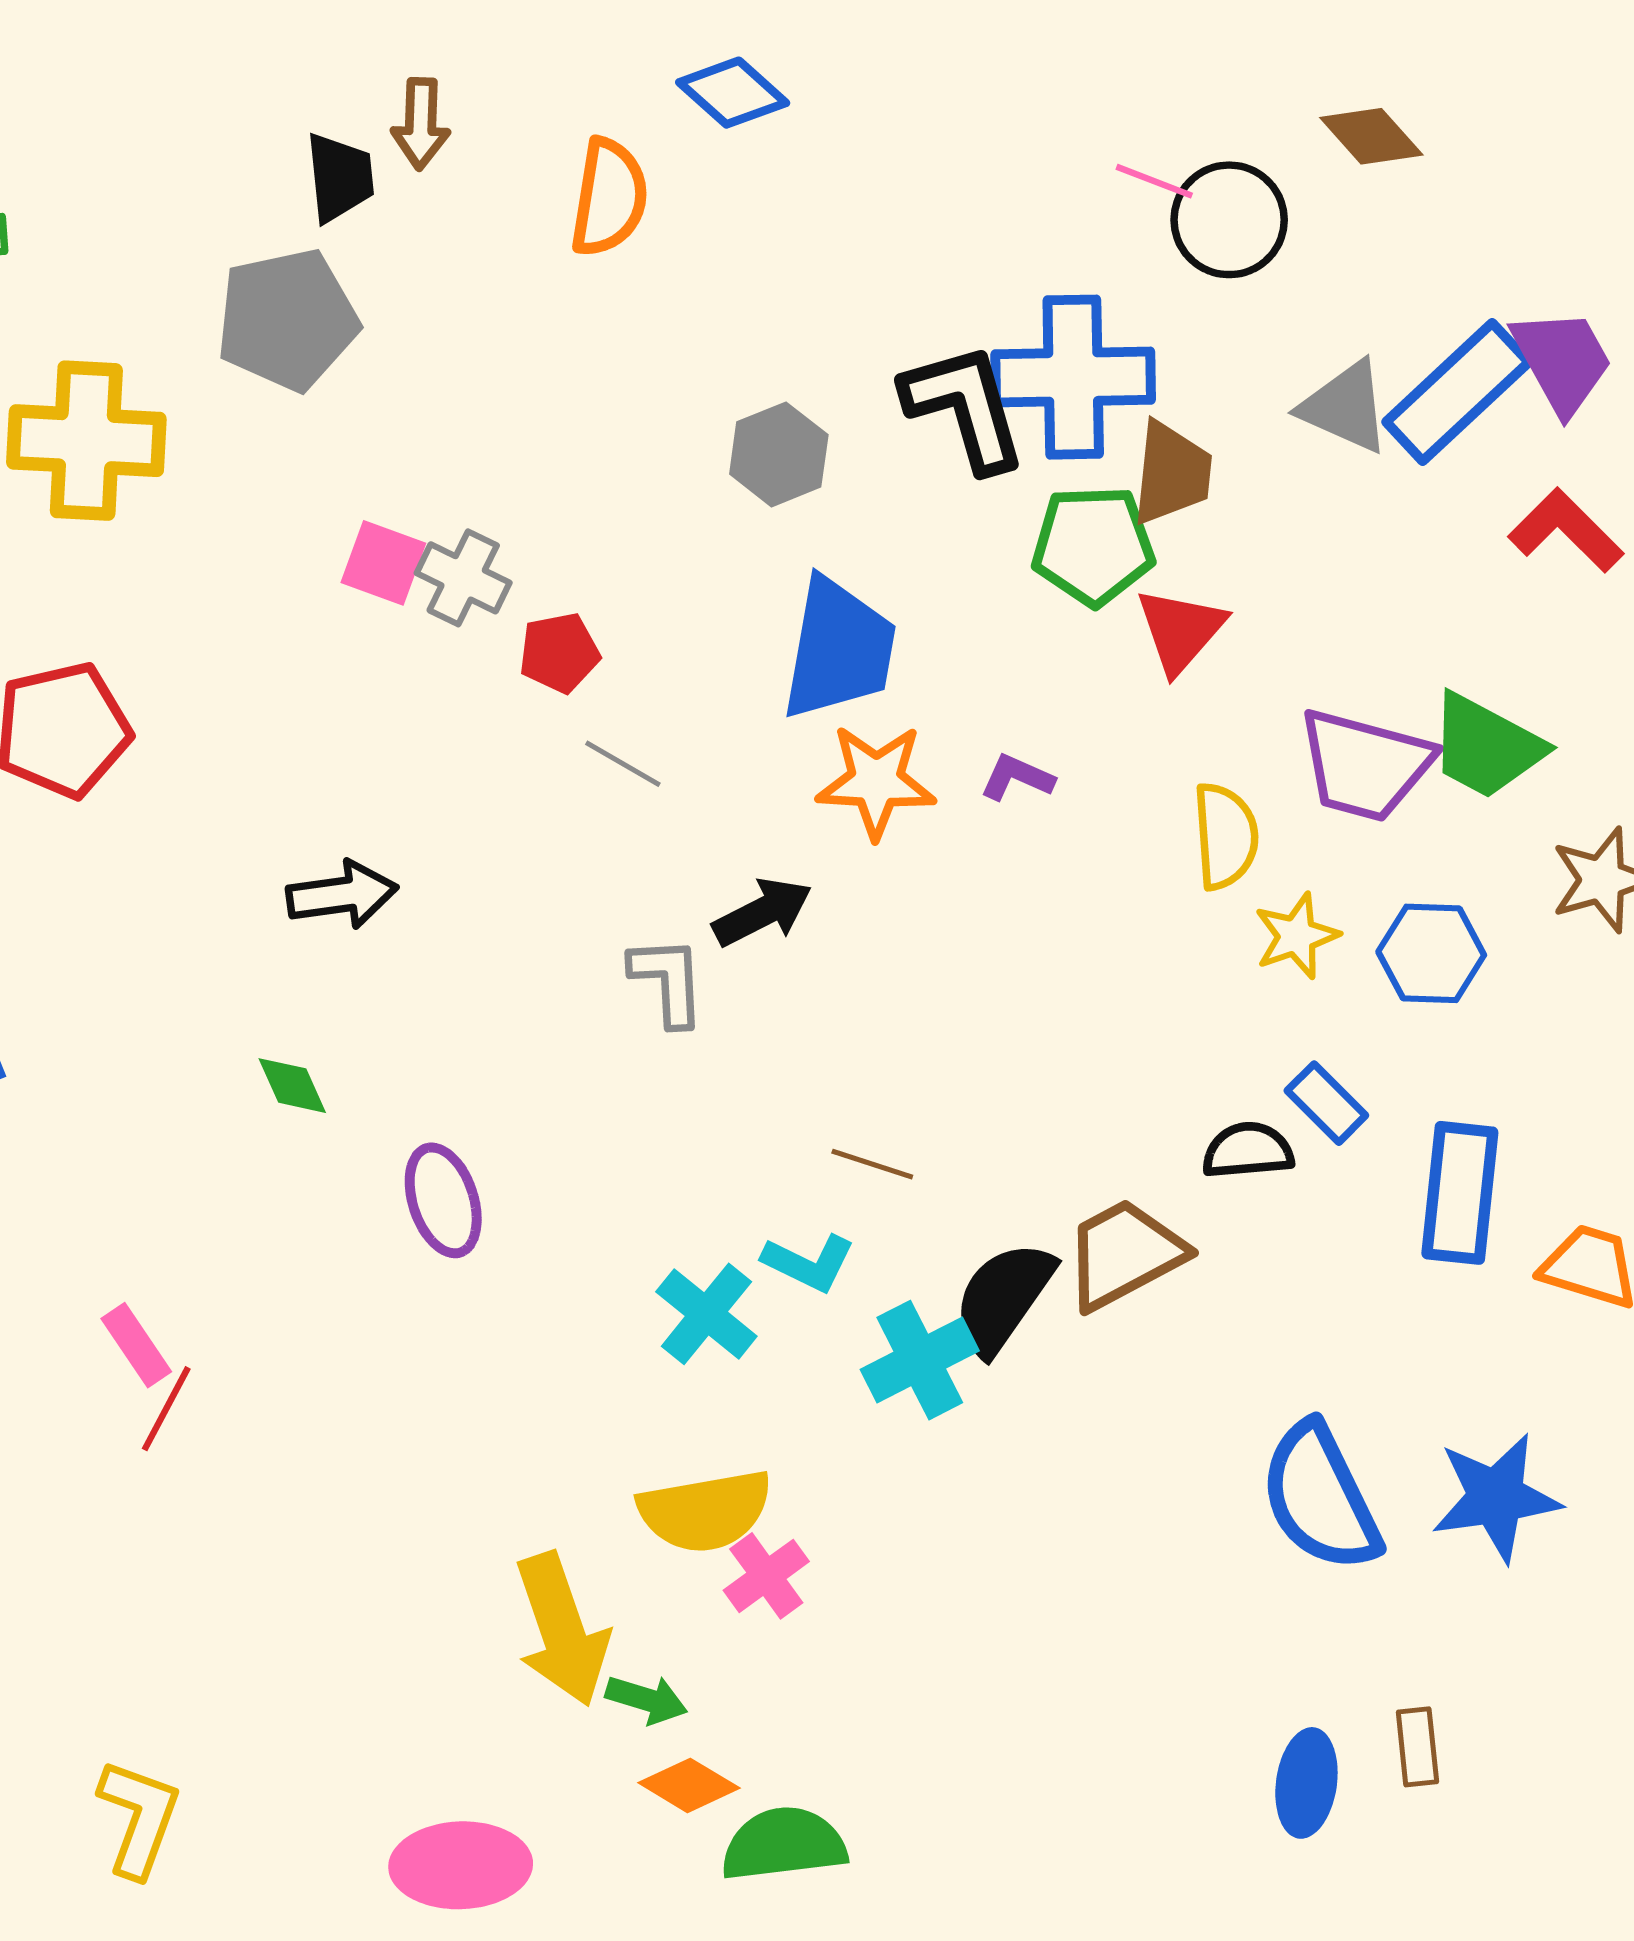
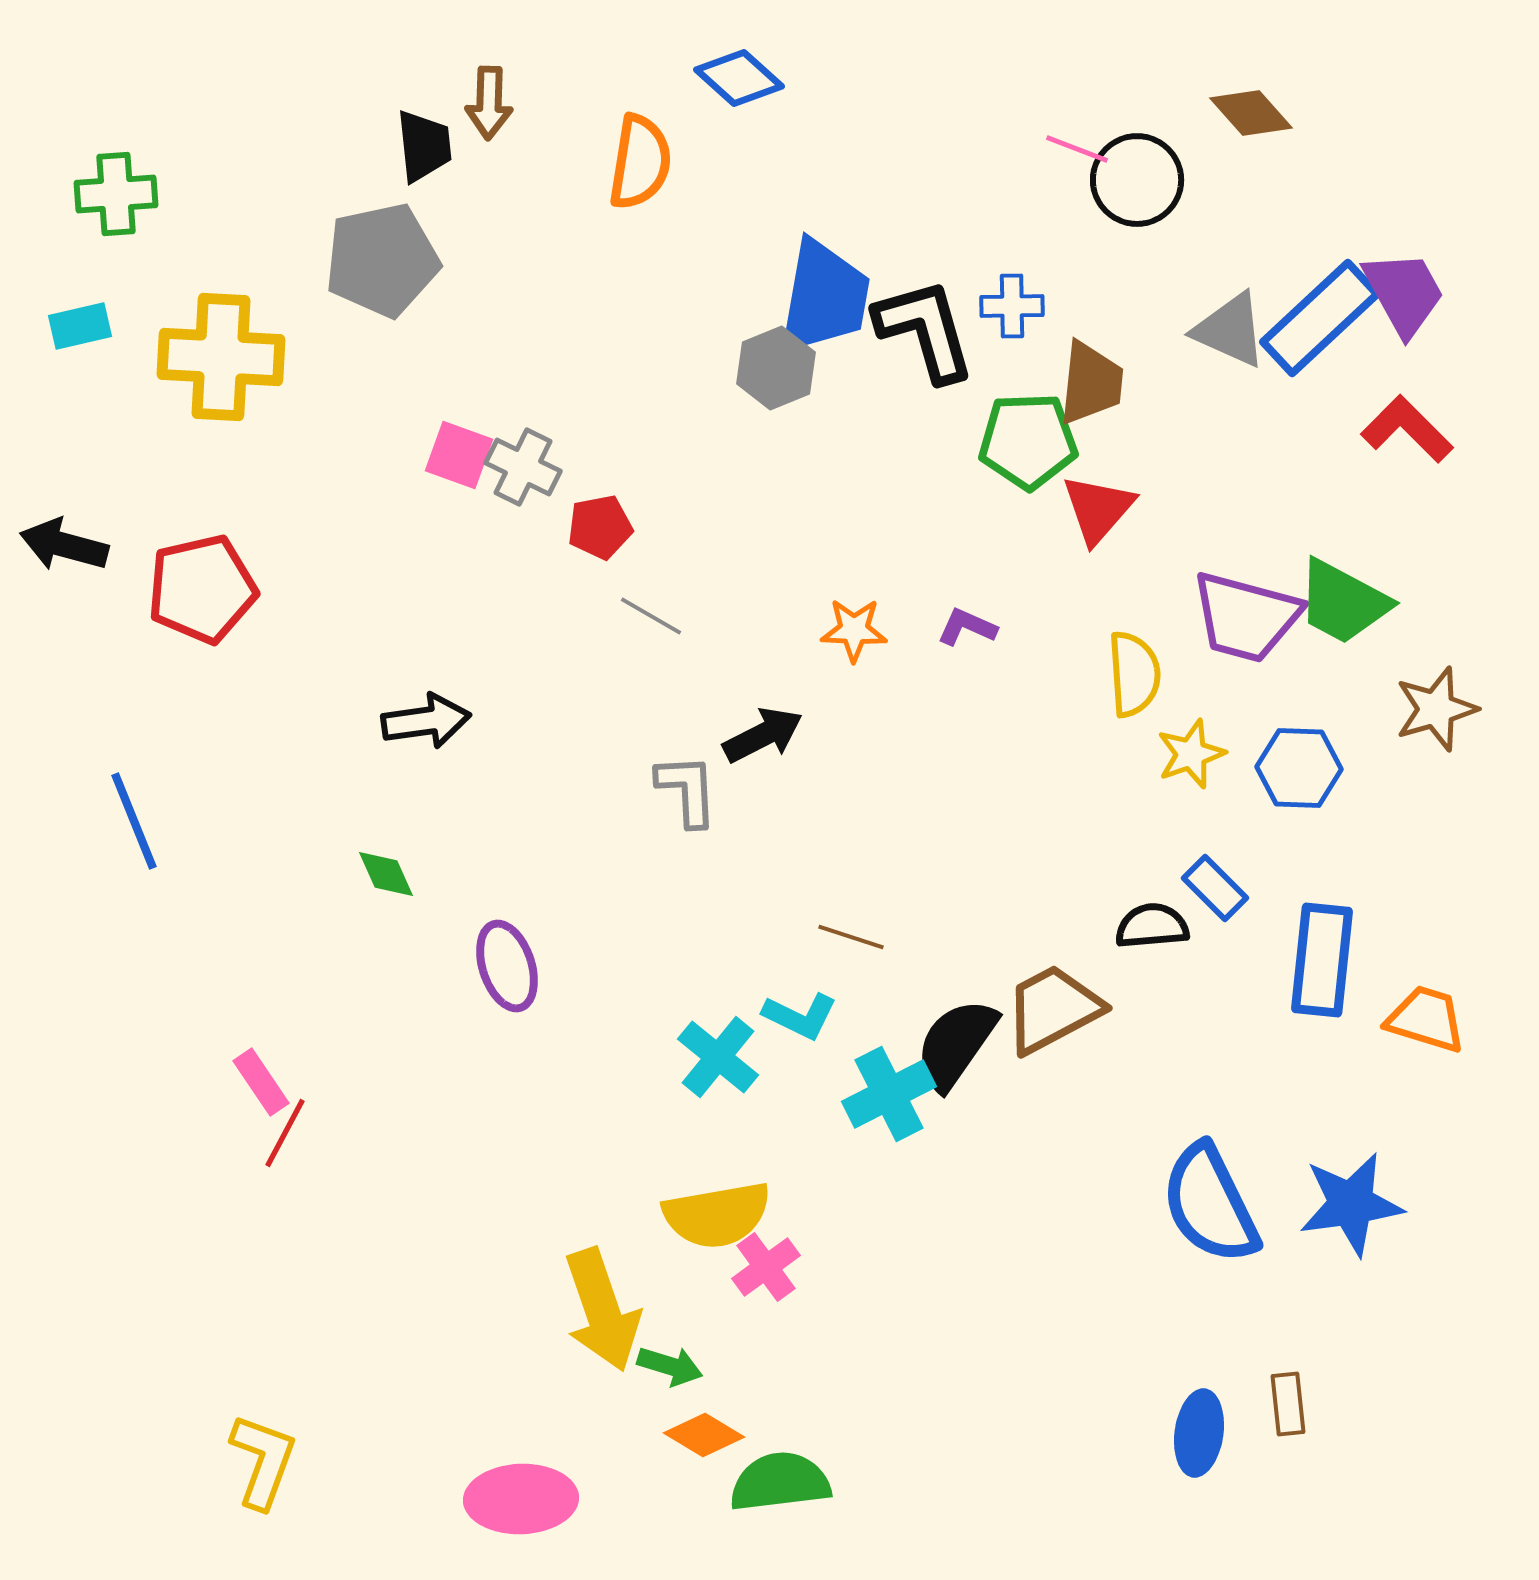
blue cross: (1073, 377) -> (1012, 306), size x0.5
blue trapezoid: (839, 649) -> (824, 297), moved
orange star: (876, 781) -> (854, 630), size x0.7

